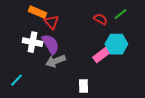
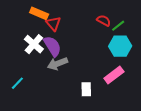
green line: (120, 14) -> (118, 26), moved
white cross: (32, 42) -> (34, 44), turned 30
pink rectangle: (102, 54) -> (114, 75), moved

